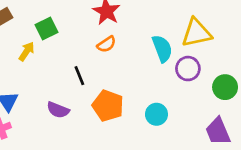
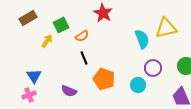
orange semicircle: (107, 44) -> (82, 36), moved
purple circle: (188, 69) -> (153, 68), moved
purple semicircle: (58, 110) -> (69, 91), moved

